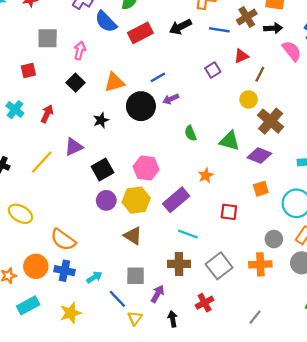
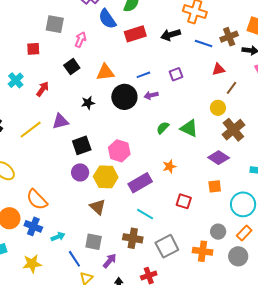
purple square: (213, 70) -> (176, 74), moved
green semicircle: (190, 133) -> (163, 128), turned 56
green triangle: (229, 141) -> (189, 128), moved

